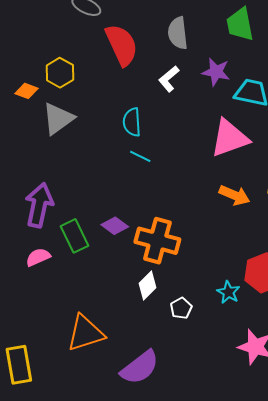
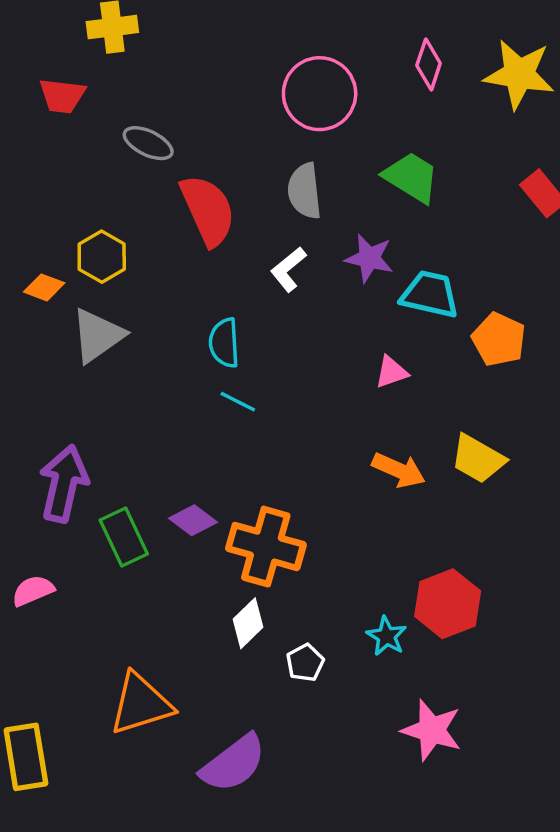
green trapezoid: (240, 24) -> (411, 177), turned 132
pink triangle: (230, 138) -> (391, 372), size x0.5
pink semicircle: (38, 257) -> (33, 591), moved

